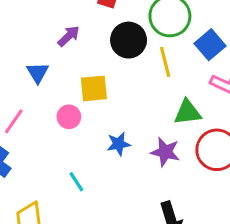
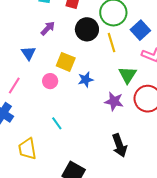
yellow square: (94, 88) -> (66, 62), turned 30
green triangle: (188, 112) -> (128, 75), turned -48
blue star: (119, 144) -> (86, 80), moved

